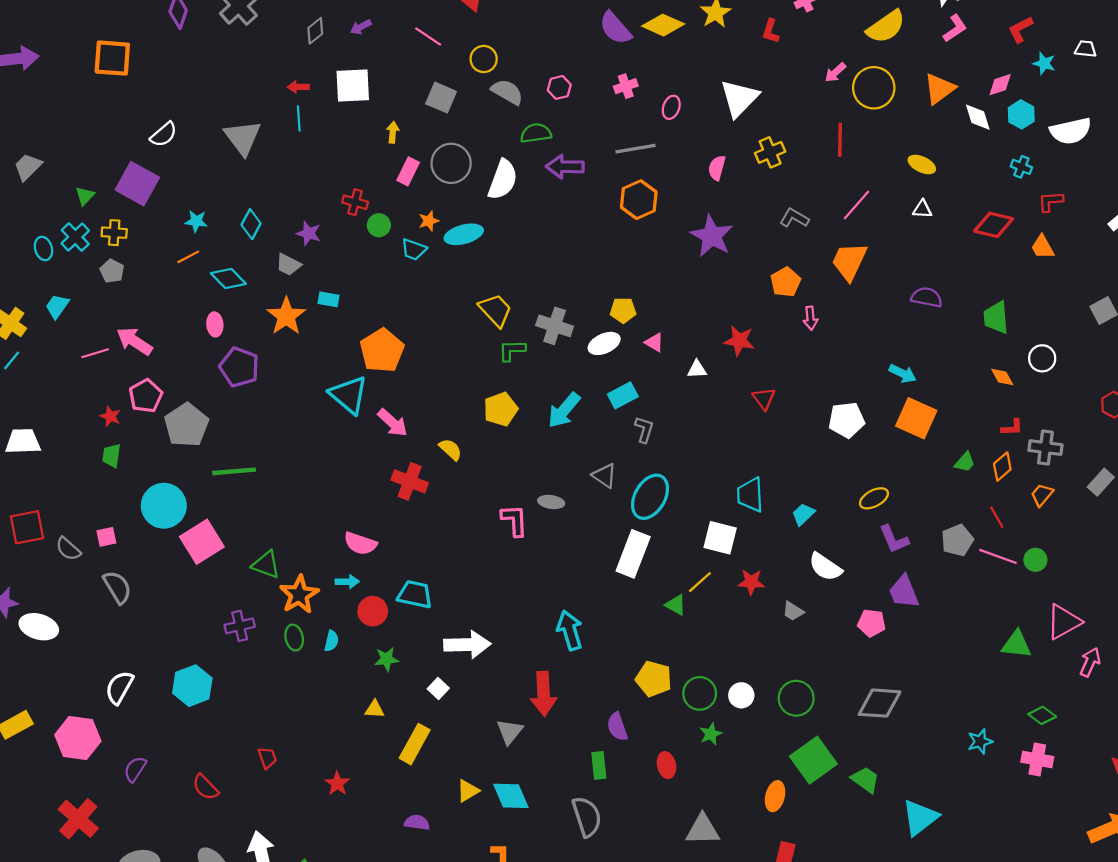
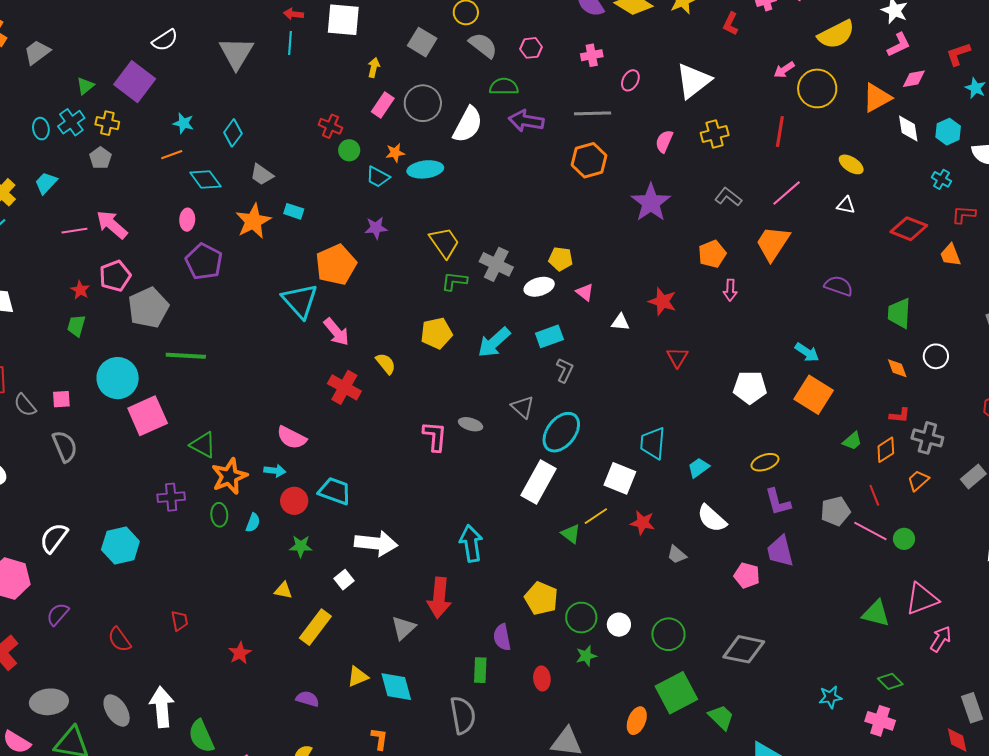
pink diamond: (1000, 85) -> (914, 79), moved
purple star: (309, 233) -> (376, 228), moved, turned -30

